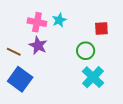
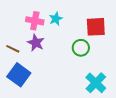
red square: (101, 29) -> (96, 27), size x1.5
cyan cross: (93, 77) -> (96, 83), moved

